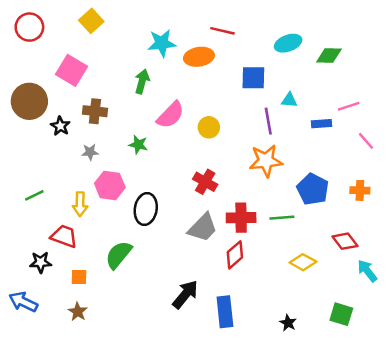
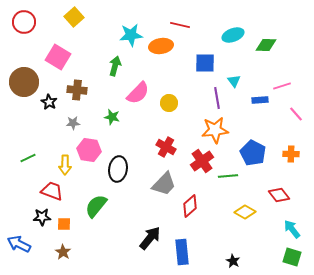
cyan triangle: (289, 100) -> (234, 81), turned 48
red cross: (241, 218) -> (202, 161), moved, turned -35
black star: (41, 262) -> (42, 217), moved
cyan arrow: (367, 271) -> (292, 229), moved
green square: (341, 314) -> (292, 257), moved

